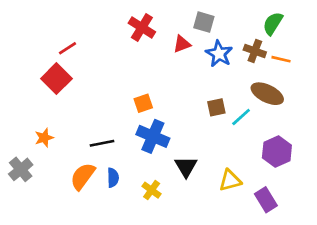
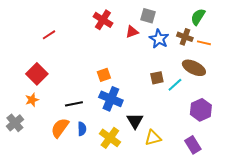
red square: (56, 79) -> (37, 74), moved
yellow triangle: (230, 180) -> (153, 138), moved
yellow cross: (152, 190) -> (110, 138), size x1.5

